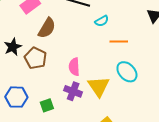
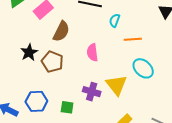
cyan semicircle: (102, 21) -> (115, 20), turned 144
pink semicircle: (74, 67) -> (92, 52), moved
green square: (47, 105) -> (67, 107), turned 32

